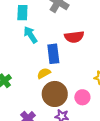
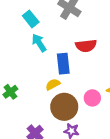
cyan rectangle: (22, 13) -> (31, 19), turned -42
pink circle: (82, 97) -> (92, 98), moved

